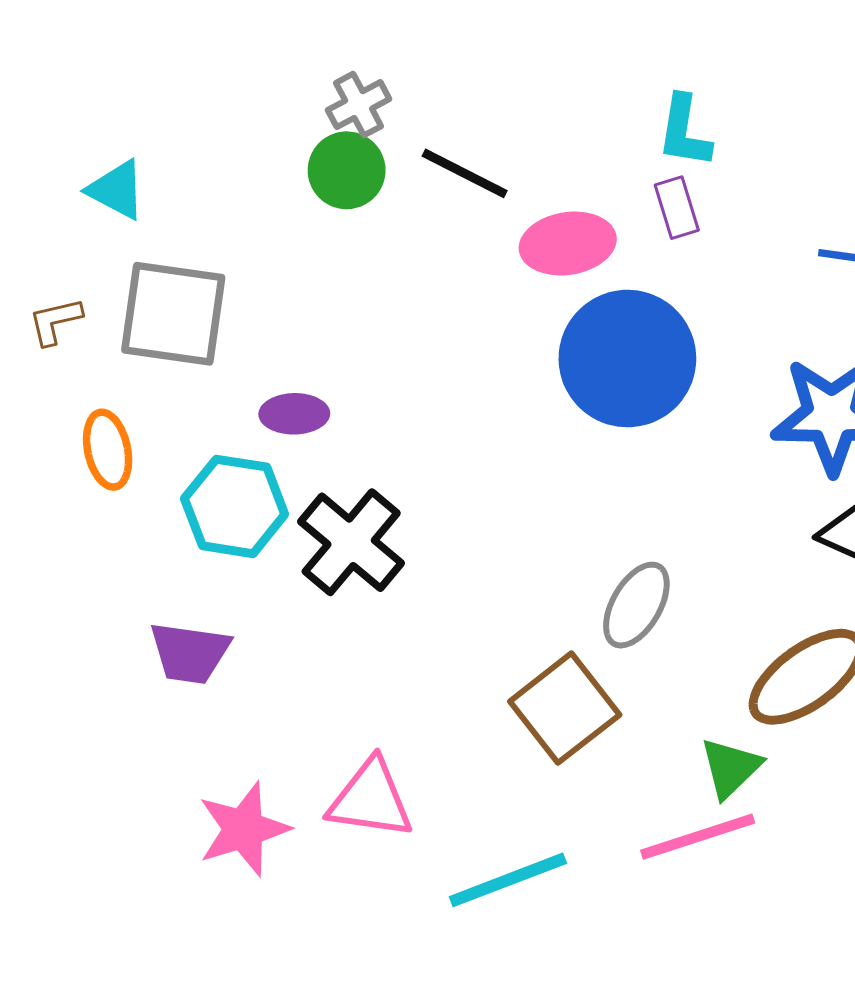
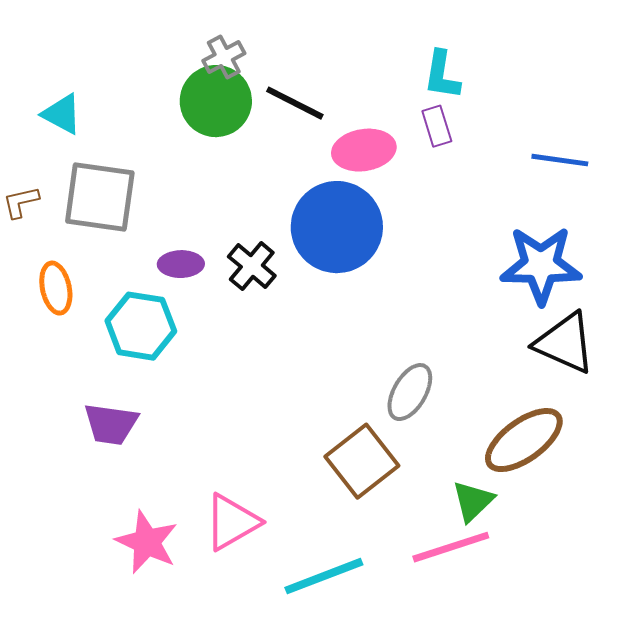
green circle: (347, 170) -> (216, 101), size x1.4
blue circle: (627, 359) -> (337, 227), moved
black cross: (351, 542) -> (252, 266), moved, size x0.7
pink triangle: (370, 799) -> (232, 522), turned -38
pink star: (244, 829) -> (147, 542), turned -30

